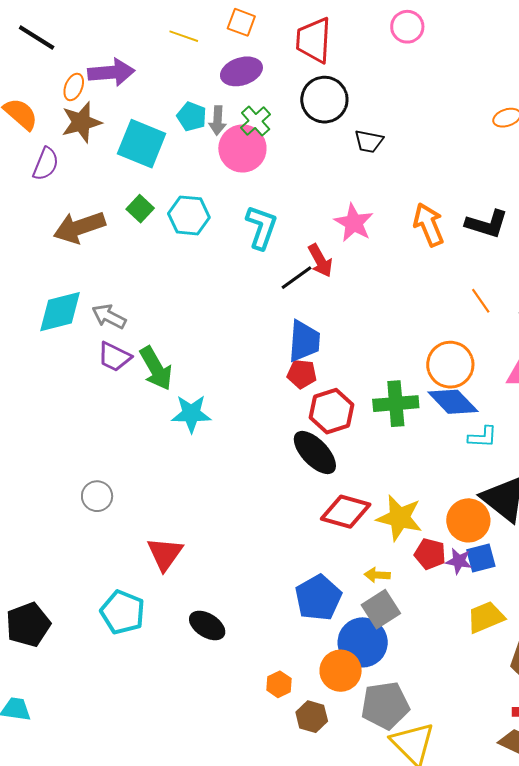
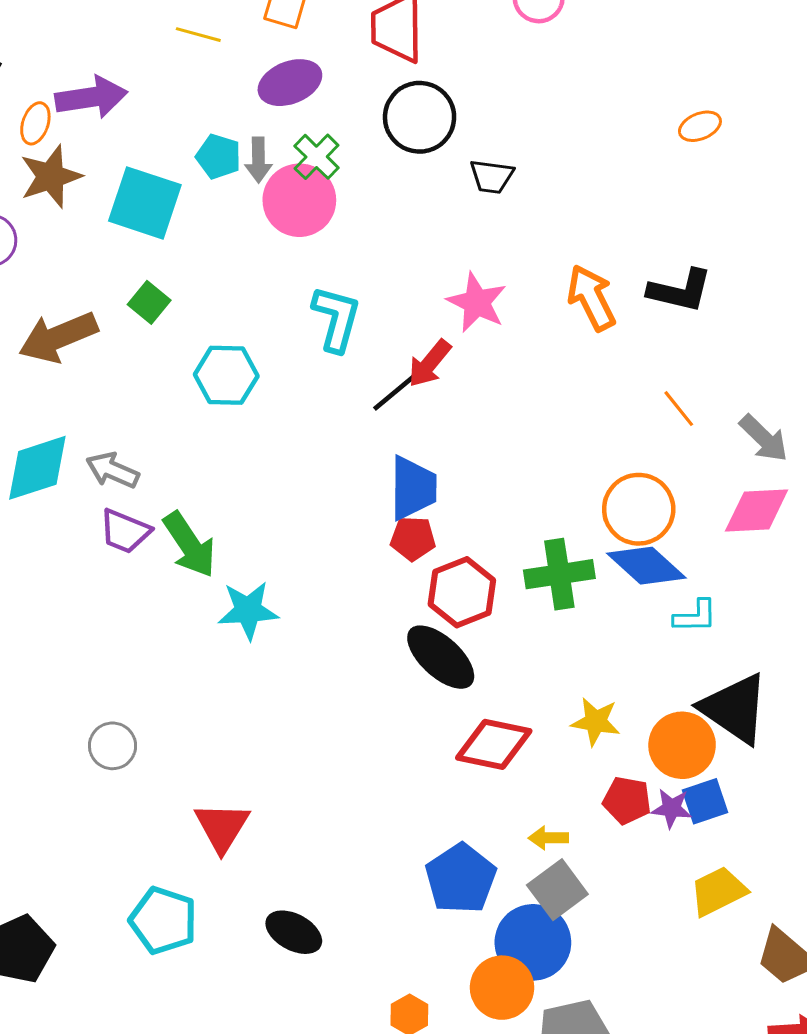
cyan hexagon: (189, 215) -> (226, 375), moved
red arrow: (320, 261) -> (429, 363), turned 72
yellow star: (399, 518) -> (596, 722), moved, size x0.7

